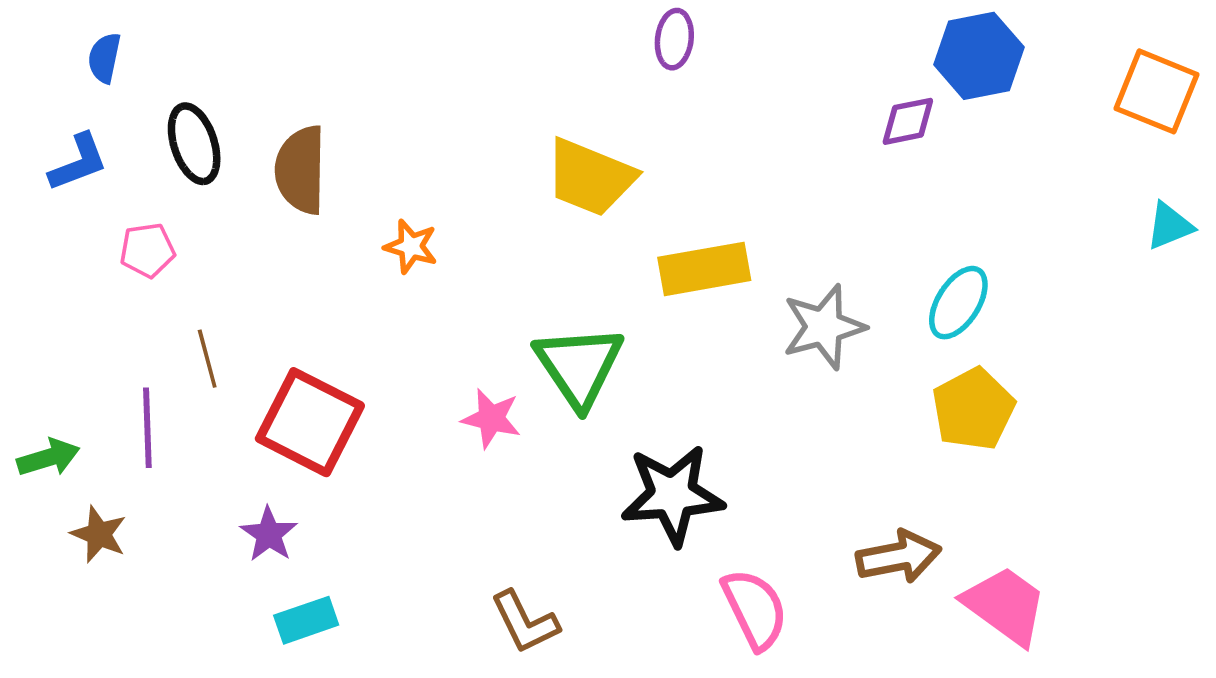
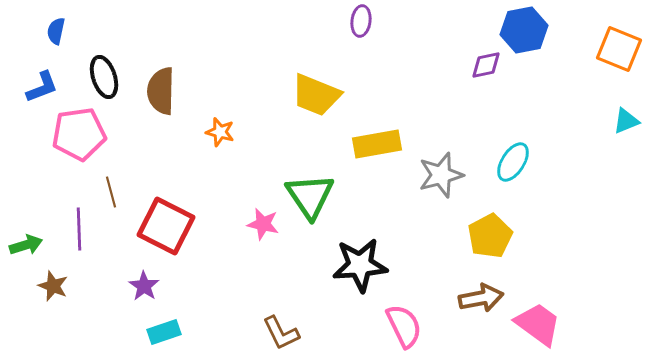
pink pentagon: (147, 250) -> (79, 134), size x1.8
yellow pentagon: (973, 409) -> (490, 236), moved

